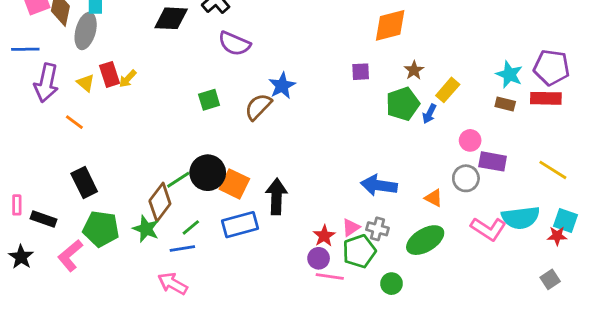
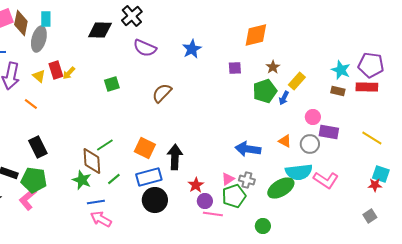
blue star: (282, 86) -> (192, 49), moved
green square: (209, 100) -> (112, 84), moved
black circle: (208, 173) -> (155, 200), moved
orange triangle: (434, 198) -> (285, 141), moved
brown diamond: (160, 202) -> (92, 161), turned -40
cyan semicircle: (521, 218) -> (299, 172), moved
green pentagon: (101, 229) -> (34, 180), moved
red star: (324, 236) -> (196, 185), moved
blue line: (182, 248) -> (96, 202), moved
green circle: (392, 284) -> (263, 226), moved

